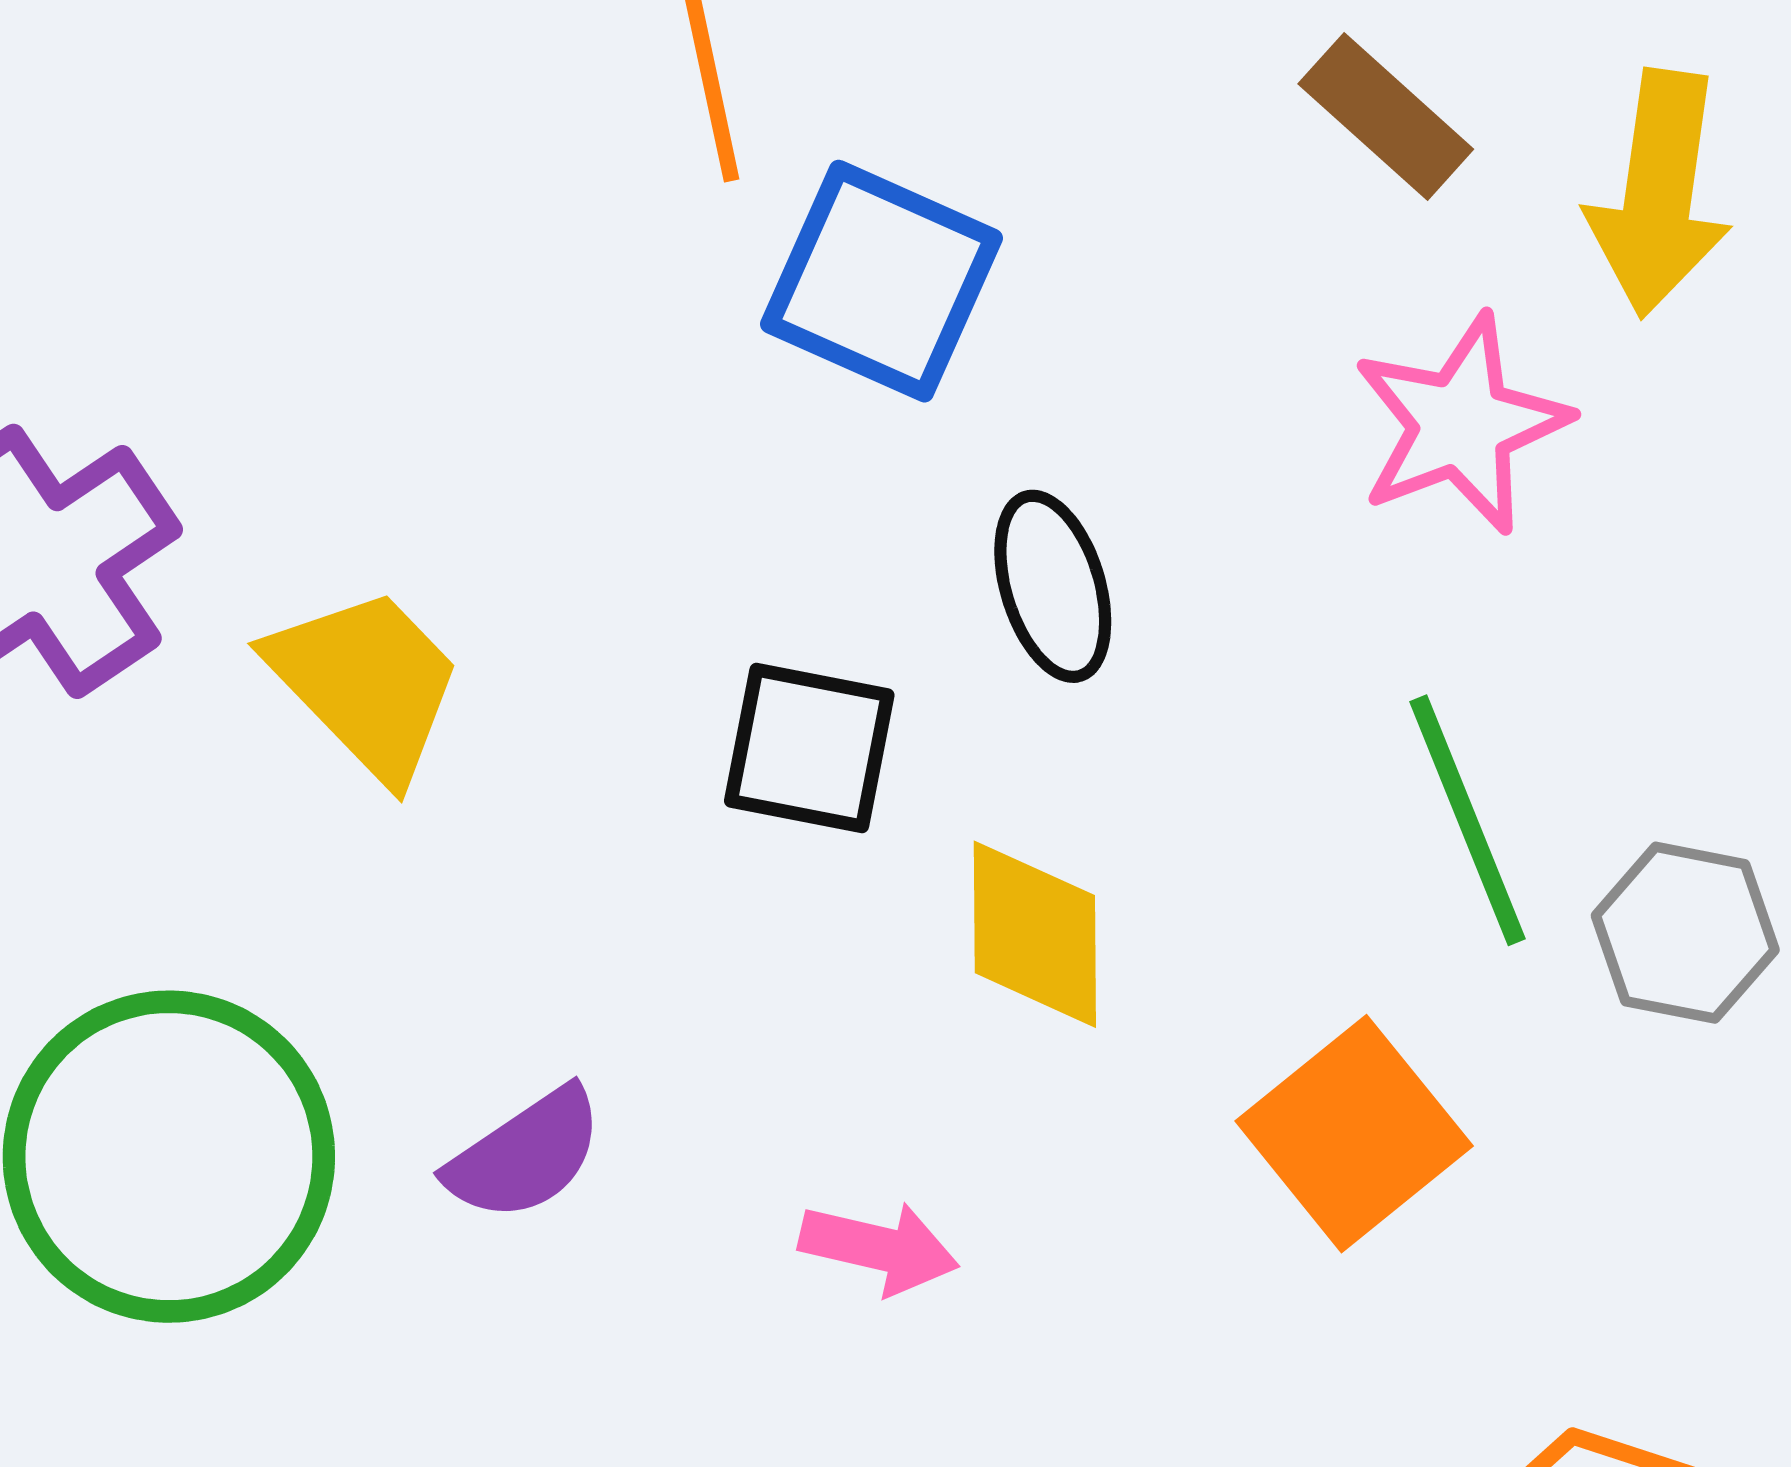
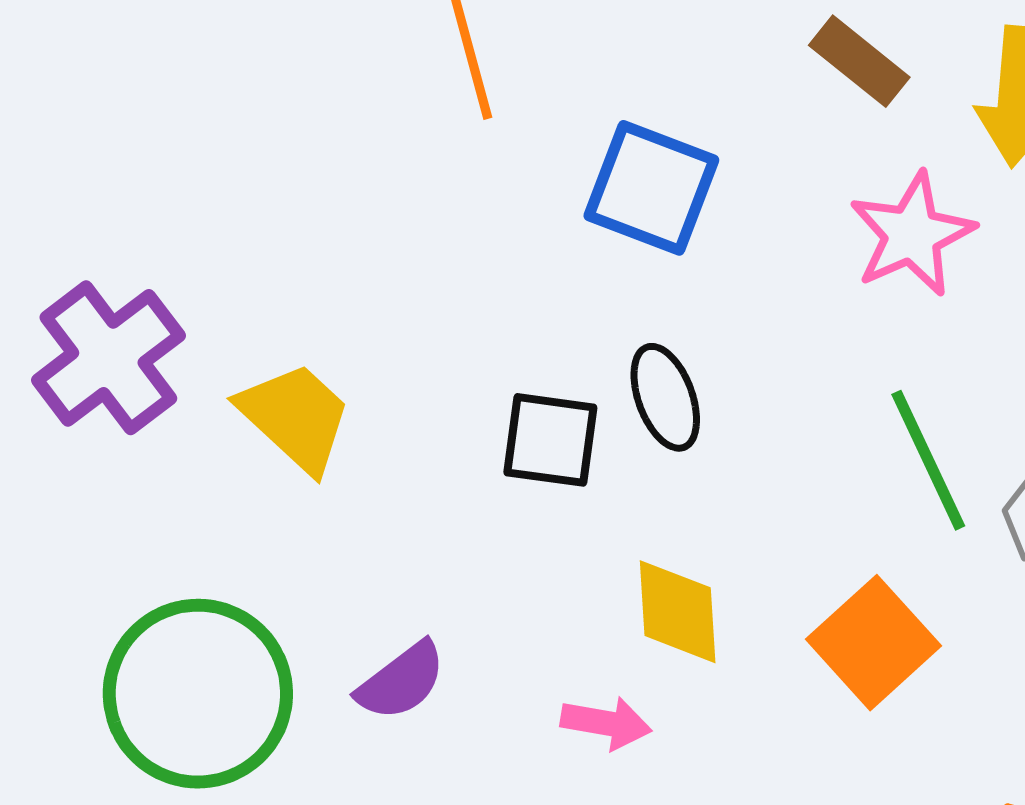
blue square: (881, 281) -> (651, 188), moved
black ellipse: (1053, 586) -> (665, 397), moved
yellow diamond: (1035, 934) -> (678, 612), moved

